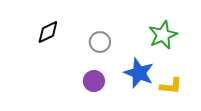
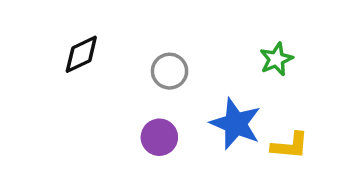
green star: (163, 35) -> (276, 59), size x0.7

